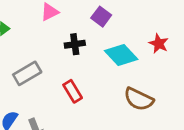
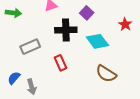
black cross: (75, 44) -> (66, 30), size x1.5
red star: (159, 44) -> (125, 24), moved

